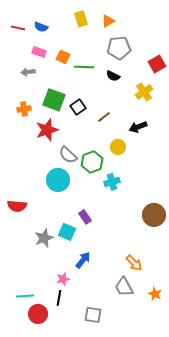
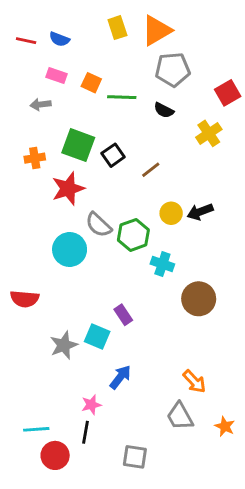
orange triangle: (108, 21) -> (157, 30), size x1.6
black arrow: (138, 127) -> (200, 212), moved
cyan circle: (58, 180) -> (70, 249), moved
cyan cross: (112, 182) -> (162, 264), turned 35
brown circle: (154, 215) -> (199, 299), moved

